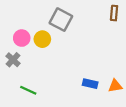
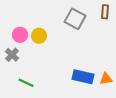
gray square: (61, 20) -> (75, 19), moved
blue rectangle: (90, 84) -> (83, 77), size x1.5

